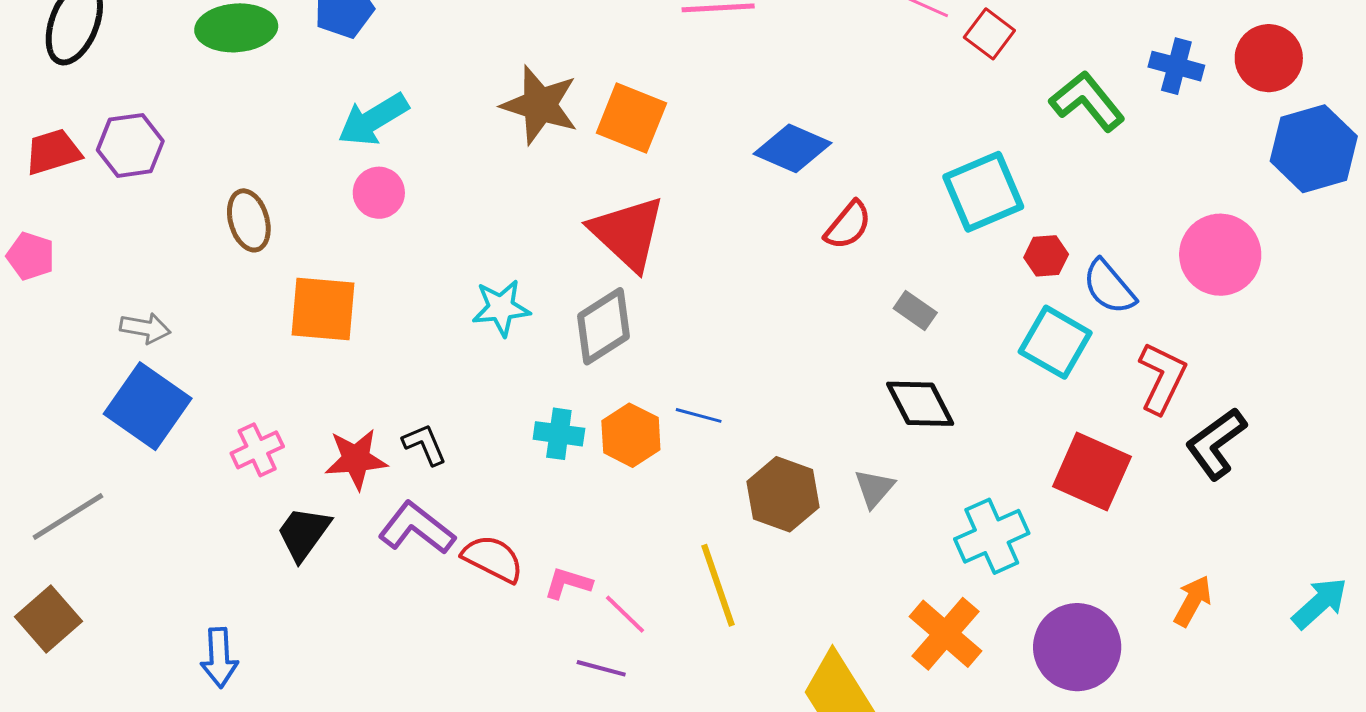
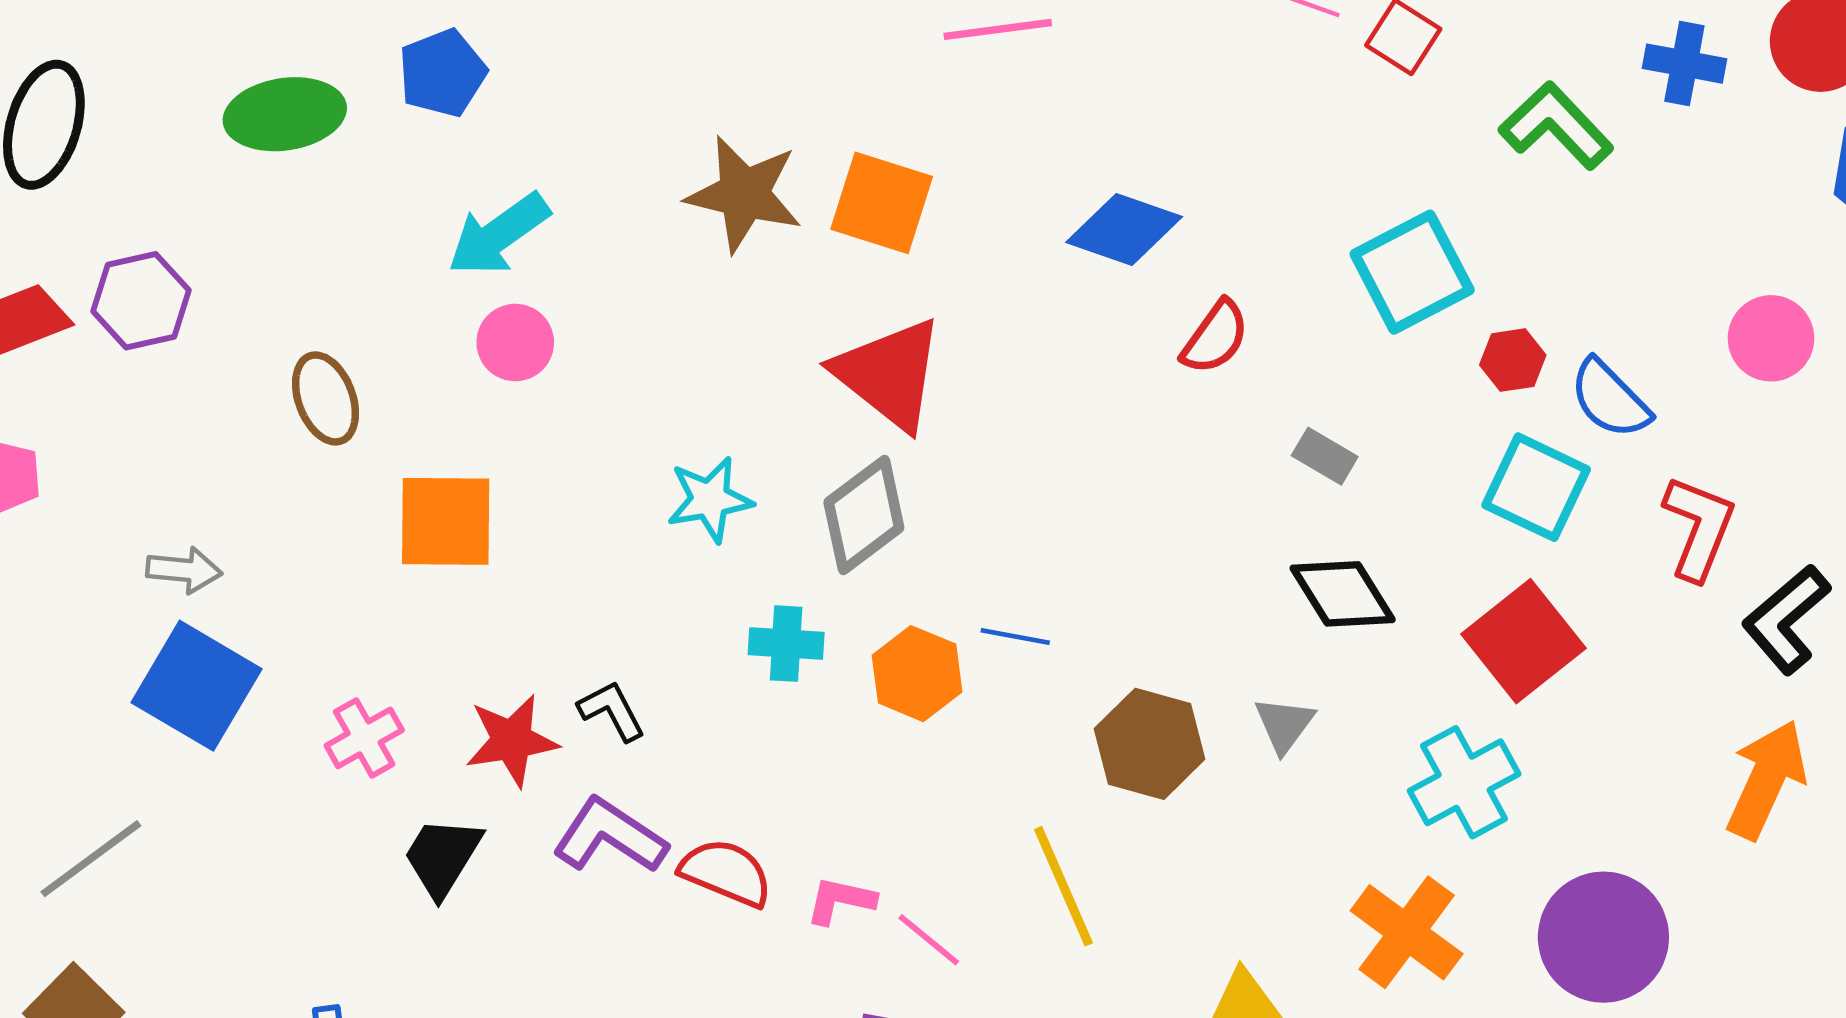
pink circle: (1220, 255) -> (1771, 338), size x0.7
cyan cross: (559, 434) -> (786, 644), moved
red square: (1092, 472) -> (1523, 641), moved, turned 32
orange arrow: (1193, 601) -> (1766, 780), moved, size x1.5

